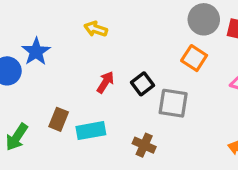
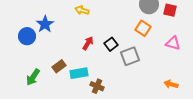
gray square: (173, 103) -> (130, 56), turned -30
brown rectangle: (59, 119) -> (59, 66), turned 32
brown cross: (144, 145) -> (97, 86), moved

